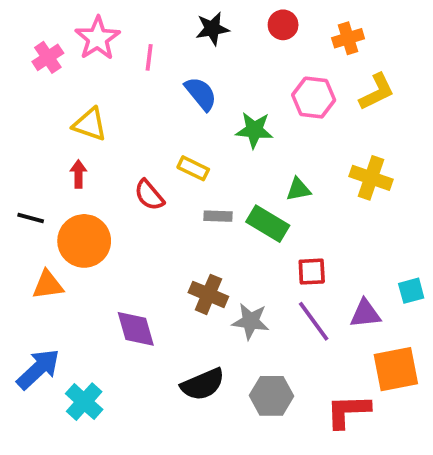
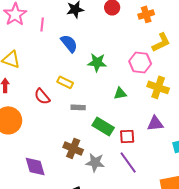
pink hexagon: (314, 98) -> (140, 62), moved
green rectangle: (268, 224) -> (103, 126), moved
purple triangle: (365, 314) -> (155, 123), moved

